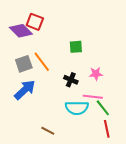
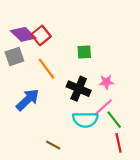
red square: (35, 22) -> (41, 35), moved, turned 30
gray square: (24, 64) -> (14, 56), moved
black cross: (71, 80) -> (79, 89), size x1.5
pink line: (93, 97) -> (103, 107), turned -48

